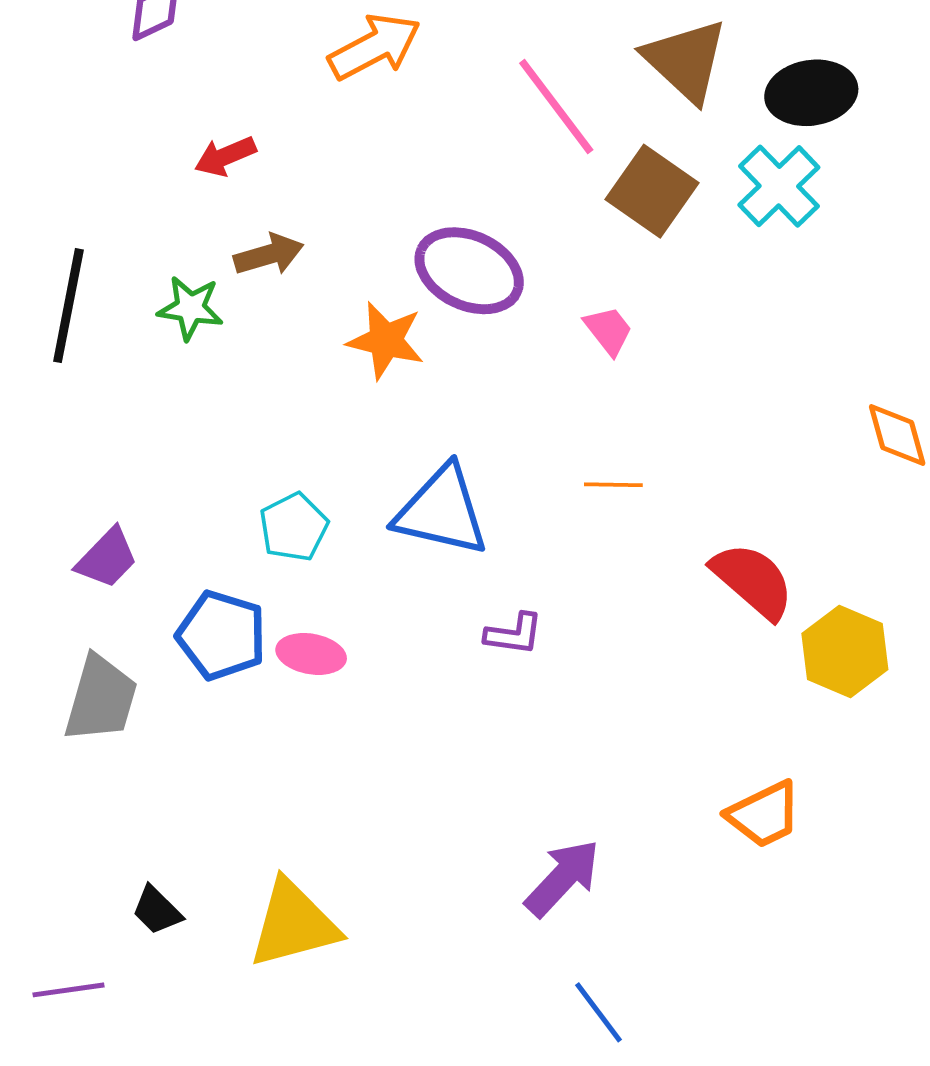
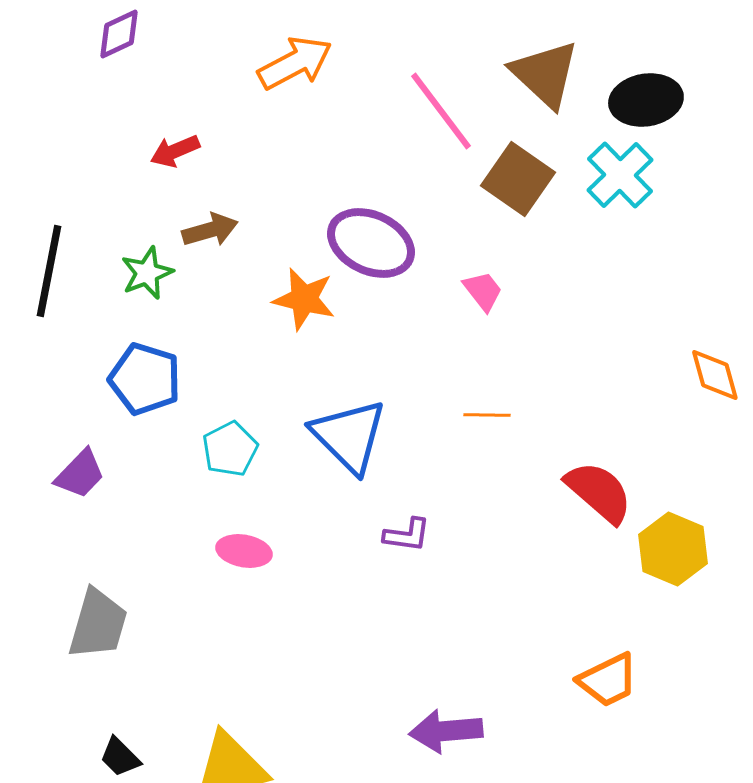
green star: (190, 308) -> (147, 273), turned -30
blue triangle: (442, 511) -> (349, 436), turned 32
blue pentagon: (221, 635) -> (145, 379), moved
gray trapezoid: (101, 699) -> (98, 624), moved
purple arrow: (562, 878) -> (446, 731), turned -138

